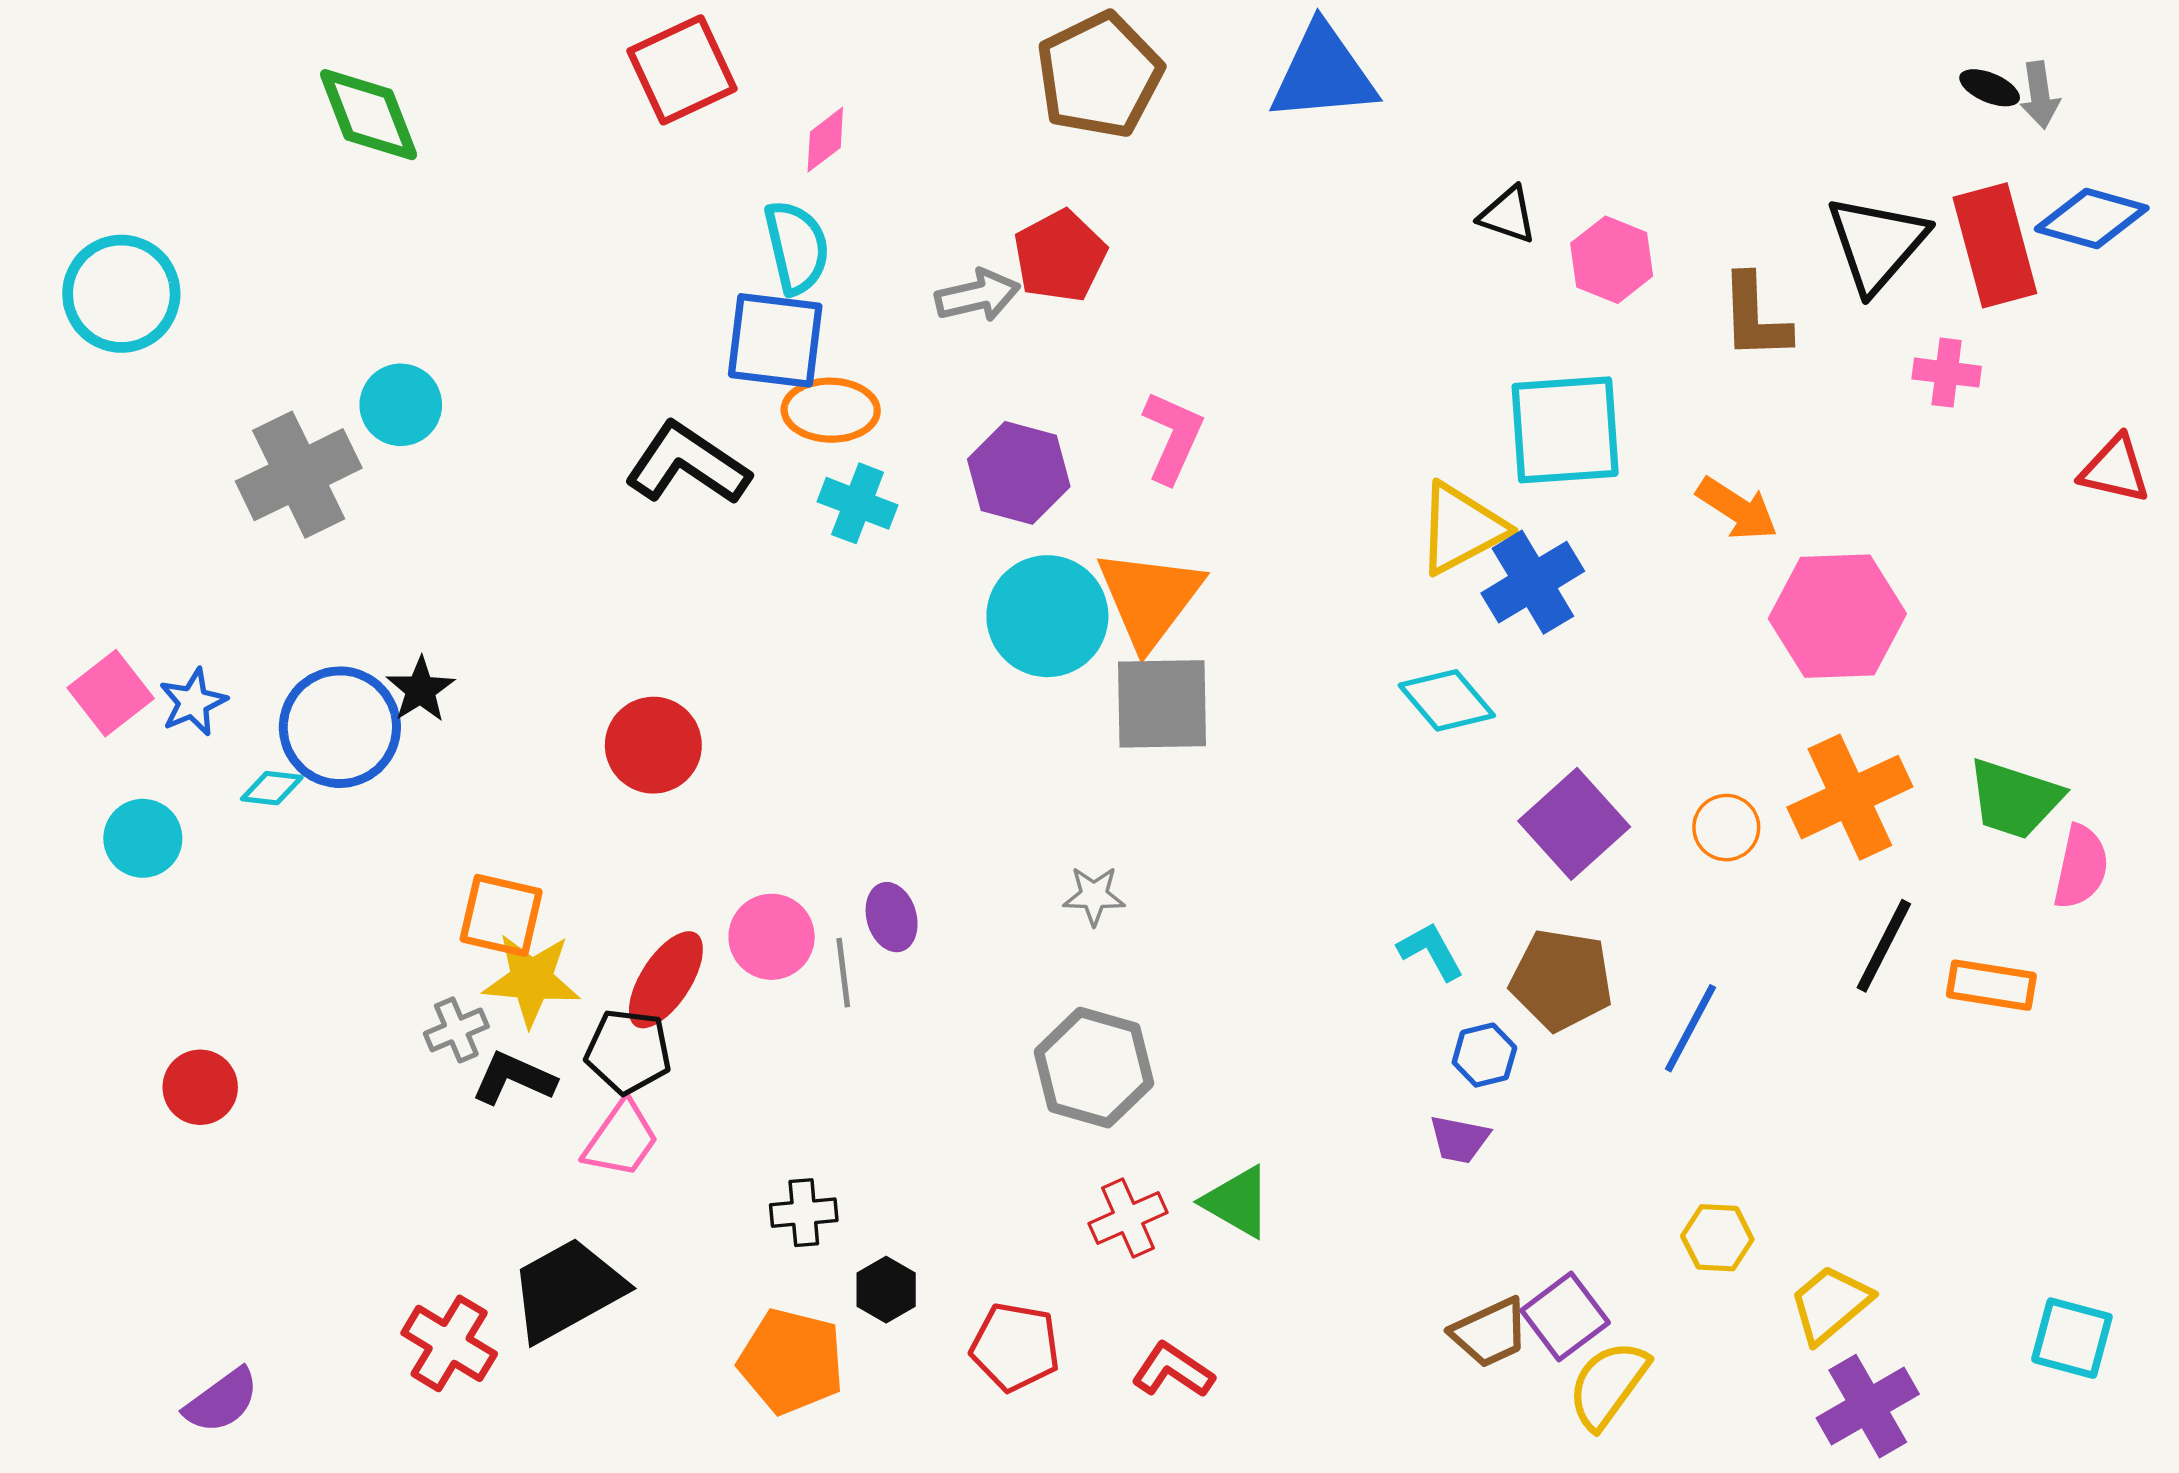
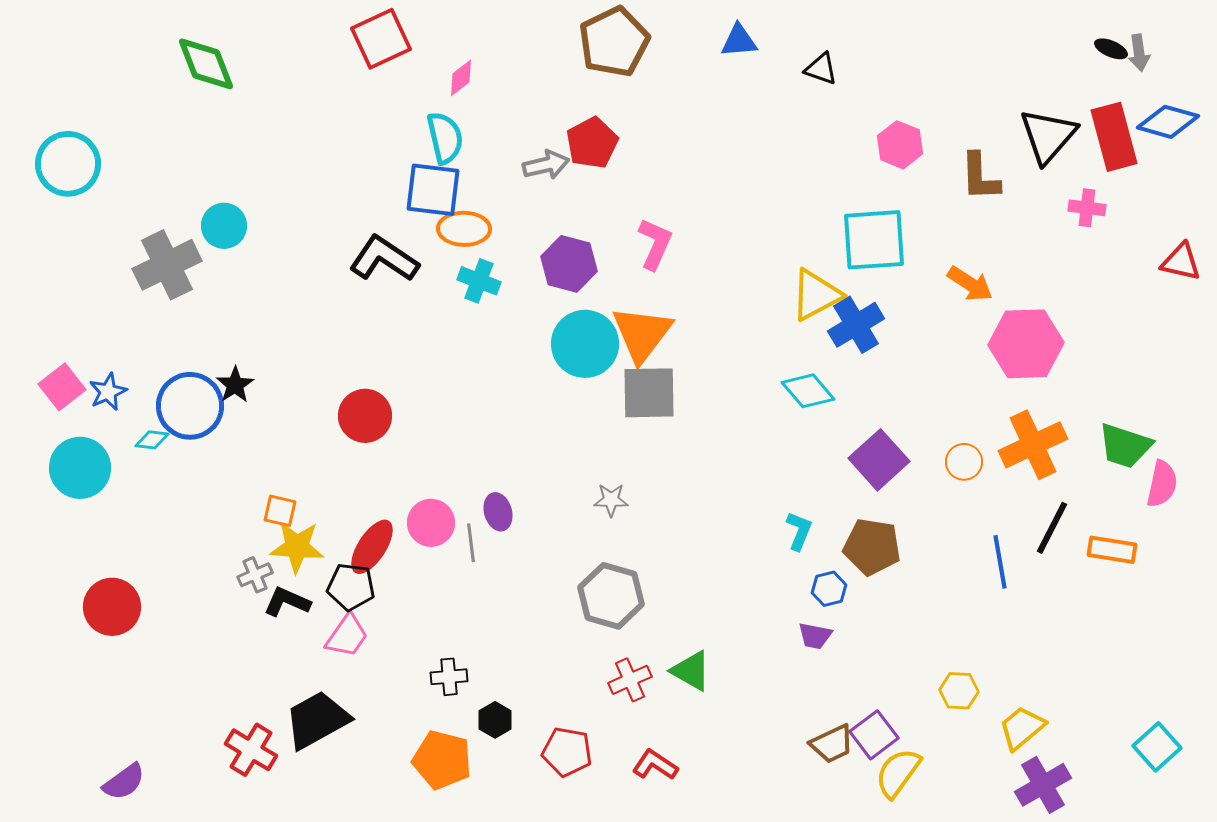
blue triangle: (1323, 73) -> (739, 41), size x0.6
black triangle: (1508, 215) -> (821, 69), moved
cyan circle: (143, 838) -> (80, 468), size x1.4
orange square: (501, 915) -> (280, 511), size x0.7
cyan L-shape: (1431, 951) -> (799, 531), turned 51
blue line: (1690, 1028) -> (1000, 562), moved, turned -38
red circle: (200, 1087) -> (112, 607), size x1.4
cyan square: (2072, 1338) -> (1157, 747), turned 33

